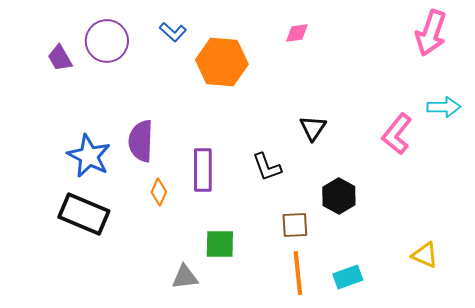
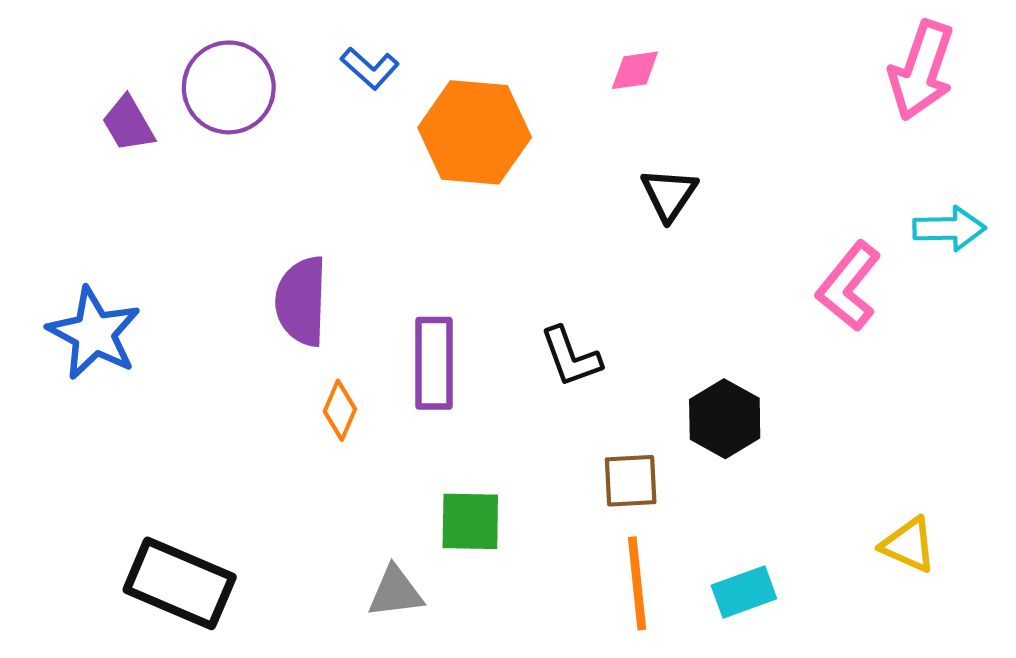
black triangle: (313, 128) -> (669, 194), moved
blue star: (89, 156) -> (94, 333), moved
black rectangle: (84, 214) -> (180, 583), moved

